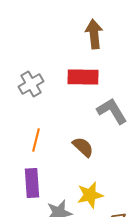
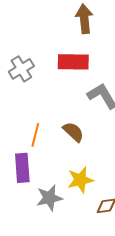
orange line: (36, 140) -> (35, 135), moved

